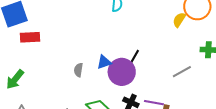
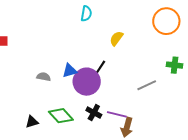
yellow semicircle: (179, 20) -> (116, 38), moved
gray semicircle: (78, 70) -> (44, 77), turned 88

